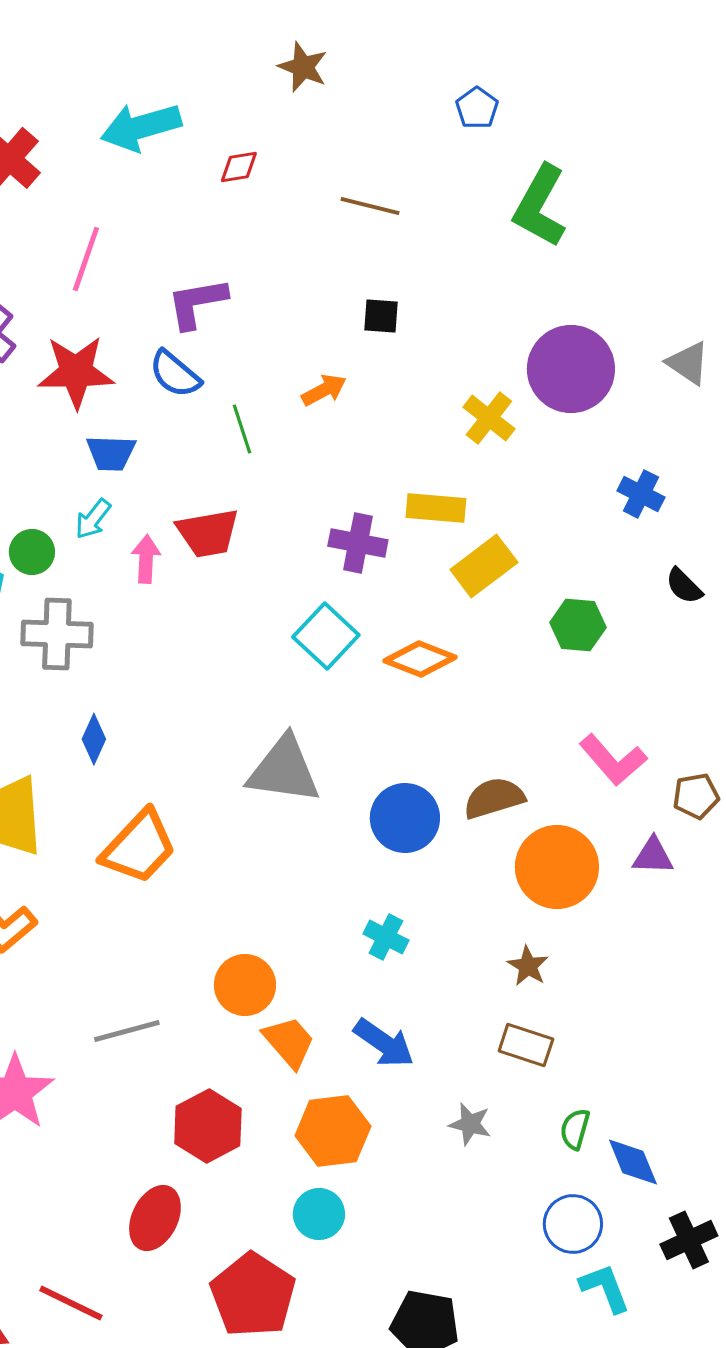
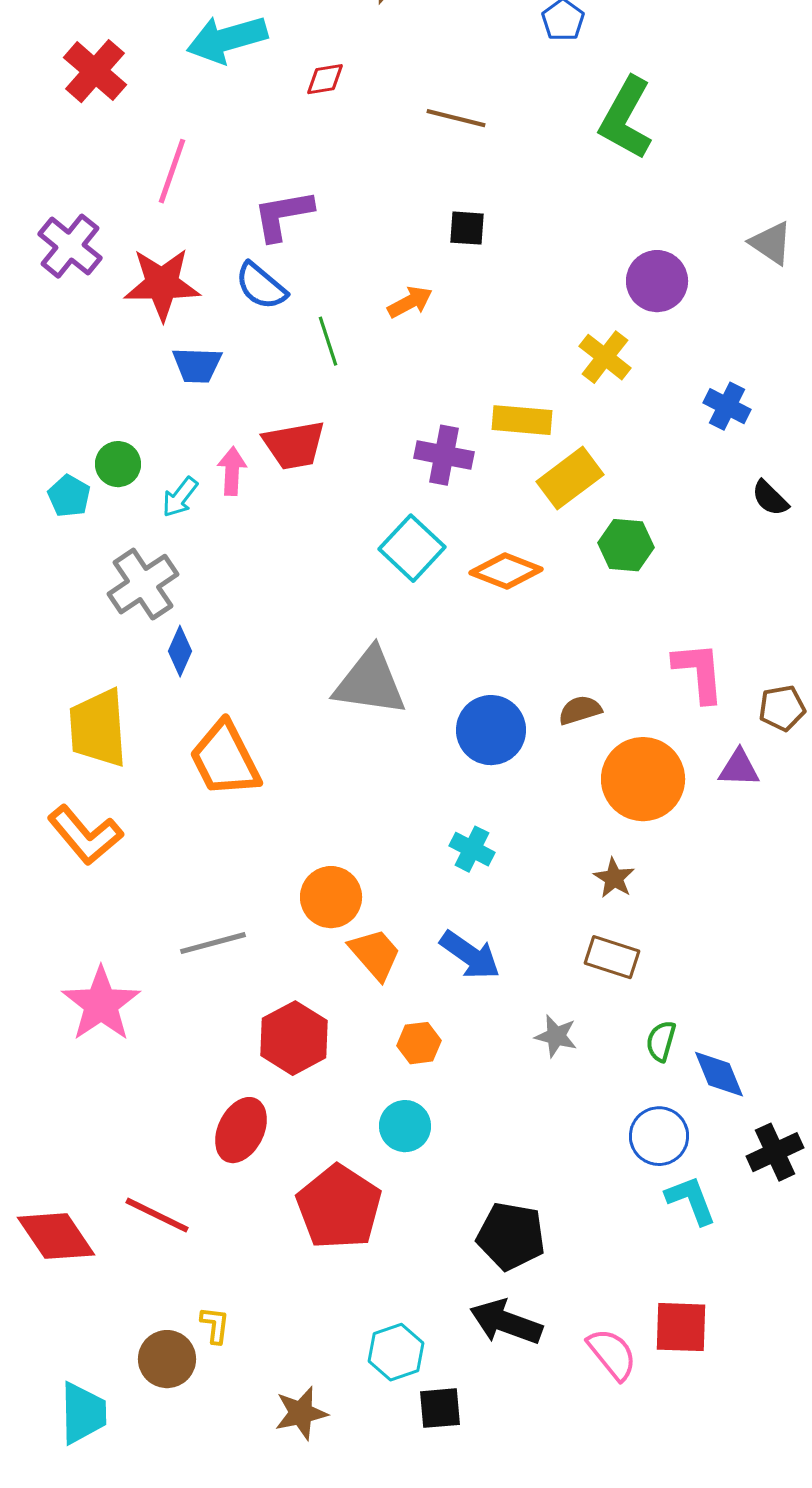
gray triangle: (688, 363) -> (771, 243), moved
purple circle: (571, 369) -> (657, 281), size x0.7
yellow cross: (489, 418) -> (605, 357), moved
cyan arrow: (93, 519) -> (180, 497), moved
green hexagon: (578, 625) -> (626, 545), moved
gray cross: (57, 634) -> (143, 584), moved, turned -36
pink L-shape: (613, 760) -> (699, 672), turned -144
brown semicircle: (494, 798) -> (580, 710), size x0.7
orange trapezoid: (139, 847) -> (225, 759), turned 110
orange hexagon: (333, 1131) -> (419, 1043), size x0.6

